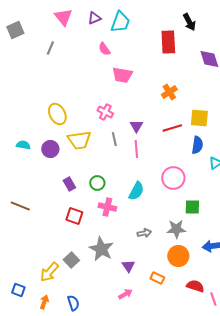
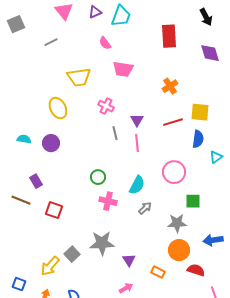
black arrow: (189, 22) -> (206, 17), moved
gray line: (50, 48) -> (51, 42), turned 40
yellow trapezoid: (79, 140) -> (79, 77), moved
purple rectangle: (69, 184) -> (36, 181), moved
red square: (74, 216) -> (54, 210), moved
gray arrow: (144, 233) -> (145, 208), moved, turned -32
gray star: (101, 249) -> (102, 243), turned -30
red semicircle: (195, 286) -> (196, 270), moved

